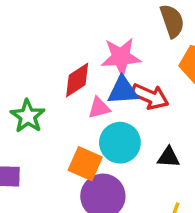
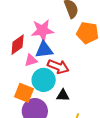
red arrow: (150, 96) -> (58, 67), moved
black triangle: (169, 157) -> (63, 95), moved

